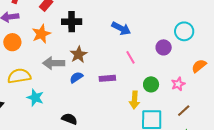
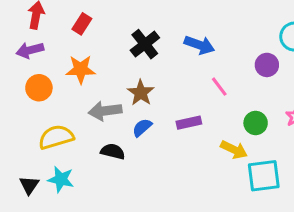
black cross: (72, 22) -> (145, 44), moved, turned -30
orange star: (41, 34) -> (81, 69), turned 30
cyan star: (35, 98) -> (61, 179), moved
yellow arrow: (134, 100) -> (234, 150), turned -60
black semicircle: (69, 119) -> (113, 151), moved

